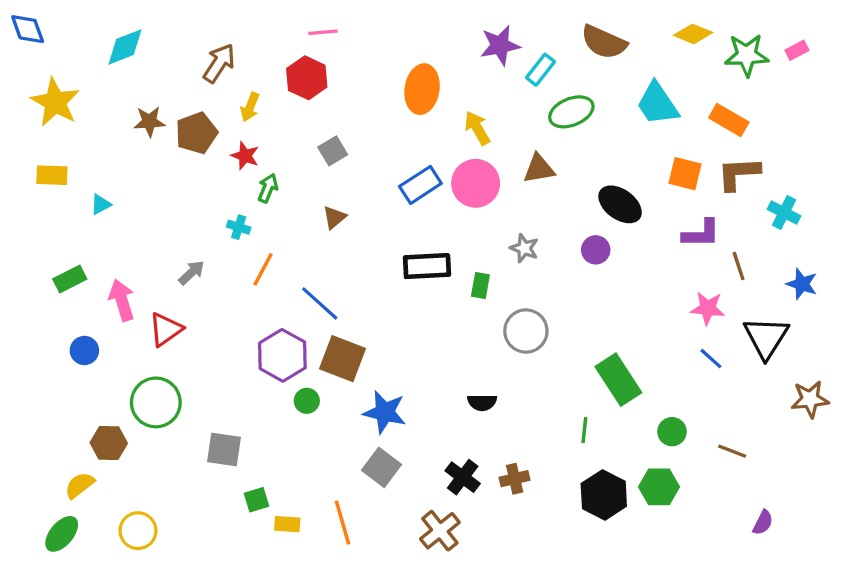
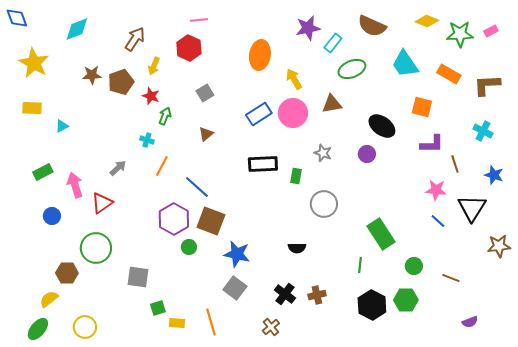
brown L-shape: (739, 174) -> (487, 85), moved
purple semicircle: (763, 523) -> (470, 322), turned 42
brown cross: (440, 531) -> (271, 327), size x0.7

